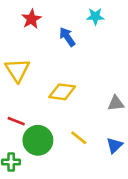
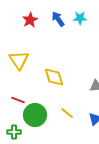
blue arrow: (67, 37) -> (58, 19), moved
yellow diamond: (62, 92) -> (54, 77), turned 65

